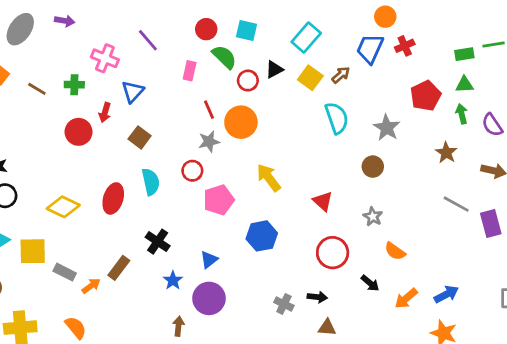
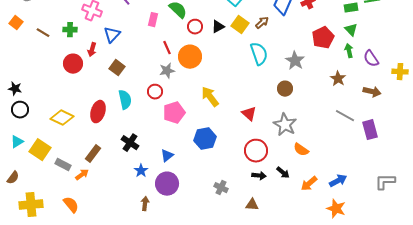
black triangle: (274, 69) -> (218, 27), moved
green triangle: (464, 85) -> (351, 30), turned 48
gray star: (373, 217) -> (285, 125), size x1.6
yellow square: (33, 251) -> (40, 150), turned 35
brown rectangle: (119, 268) -> (93, 154), moved
black arrow: (317, 297) -> (259, 176), moved

